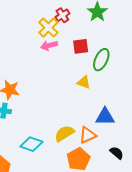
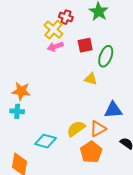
red cross: (62, 15) -> (66, 17), turned -32

